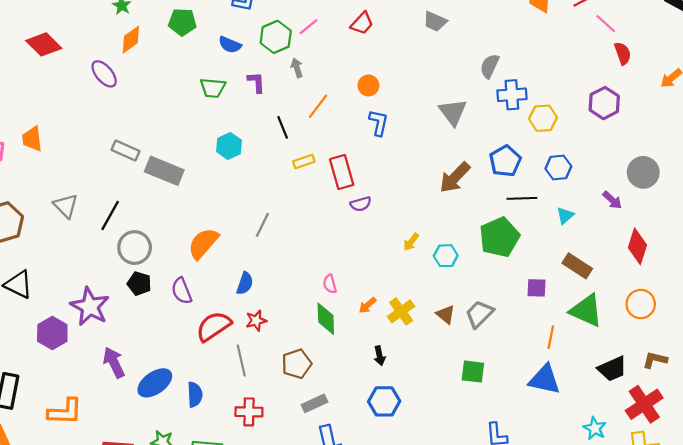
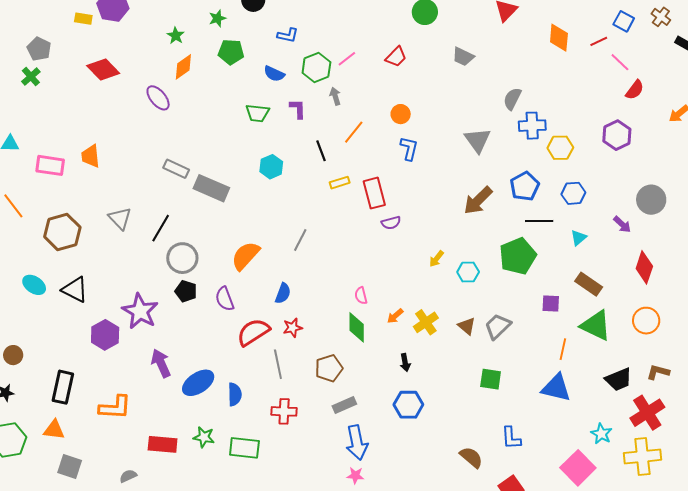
red semicircle: (623, 53) -> (635, 90), turned 55

